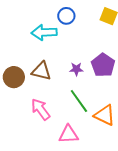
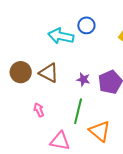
green line: (79, 101) -> (78, 111), turned 35
pink arrow: (41, 109) -> (39, 110), size x0.6

